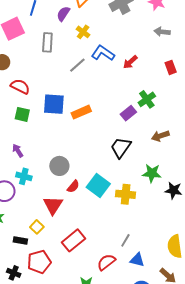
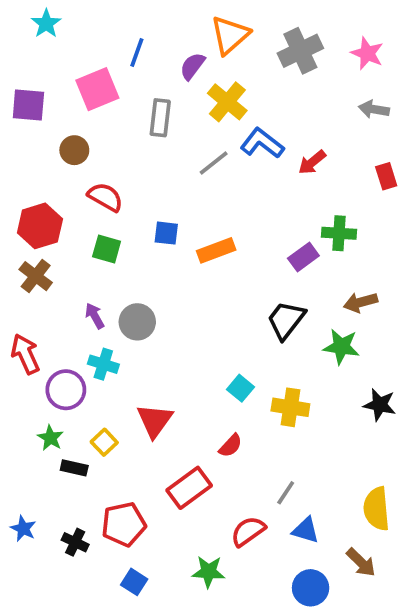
yellow cross: (83, 32) -> (227, 102), size x1.5
green cross: (147, 99) -> (339, 233), turned 36
blue square: (54, 104) -> (166, 233), size x0.6
gray circle: (59, 166) -> (137, 322), moved
green star: (152, 173) -> (341, 347), moved
cyan square: (98, 185) -> (241, 388), size x0.6
red semicircle: (73, 186) -> (231, 446), moved
yellow square: (37, 227) -> (104, 442), moved
black rectangle: (20, 241) -> (74, 468), moved

